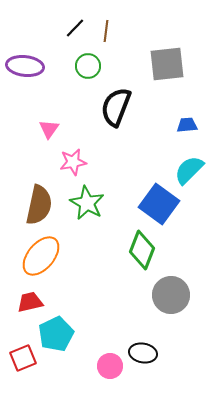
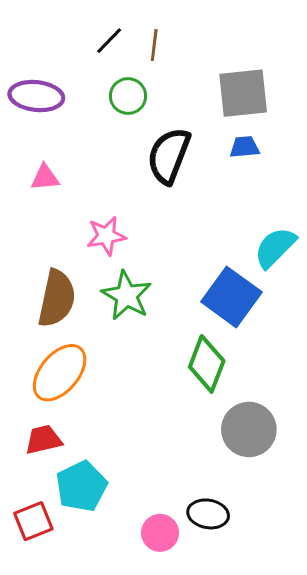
blue trapezoid: (187, 125) -> (245, 147), moved
pink triangle: (49, 129) -> (45, 178), moved, turned 50

